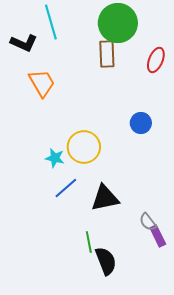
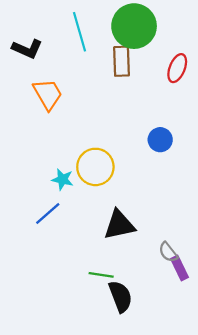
cyan line: (51, 22) -> (80, 32), moved
blue line: (66, 188) -> (48, 214), moved
green line: (89, 242) -> (101, 275), turned -70

